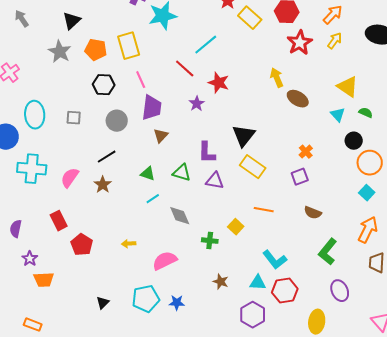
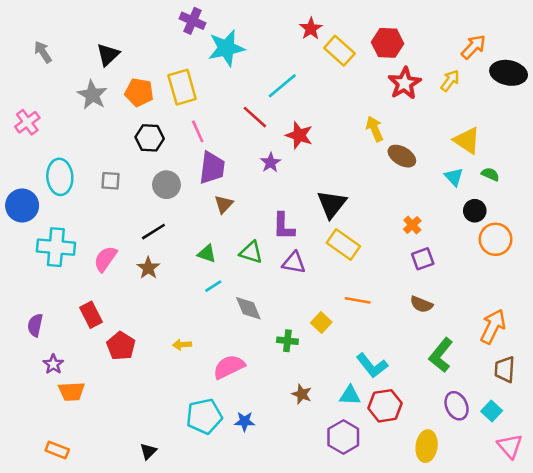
orange arrow: (333, 15) -> (473, 47), moved
purple square: (300, 177) -> (423, 259), moved
cyan square: (367, 193) -> (492, 411), moved
black triangle: (103, 303) -> (148, 451), moved

